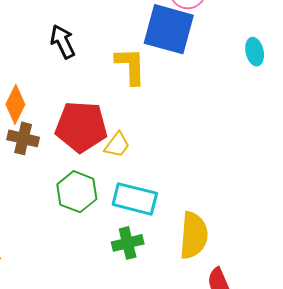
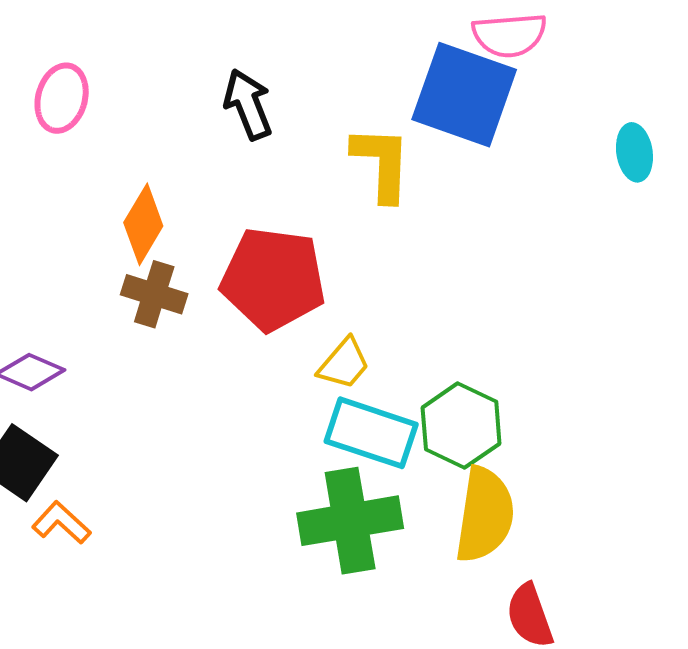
yellow trapezoid: (117, 145) -> (344, 364), moved
green hexagon: (77, 192) -> (461, 426), moved
green cross: (128, 243) -> (350, 521), size x1.6

